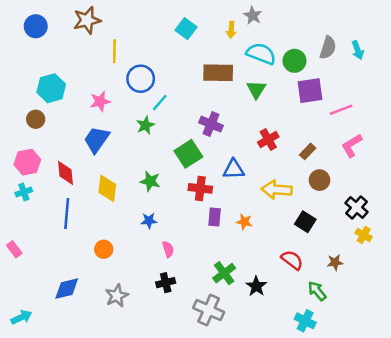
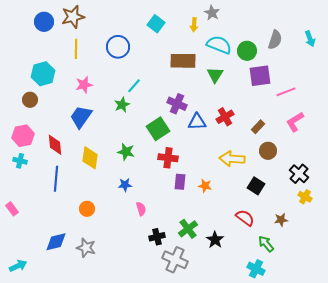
blue circle: (36, 26) -> (44, 22), moved
cyan arrow: (358, 50) -> (310, 39), moved
yellow line: (114, 51) -> (76, 49), moved
blue circle: (141, 79) -> (118, 47), moved
blue triangle: (234, 169) -> (197, 122), moved
cyan cross: (24, 192) -> (20, 161), turned 32
black cross: (166, 283) -> (157, 237), moved
gray star: (117, 296) -> (86, 248), moved, turned -30

